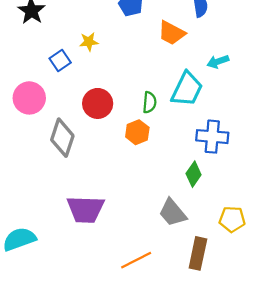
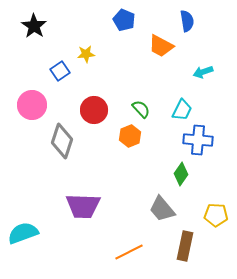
cyan trapezoid: (187, 89) -> (182, 110), moved, size x0.7
green semicircle: (149, 102) -> (141, 109), turned -48

